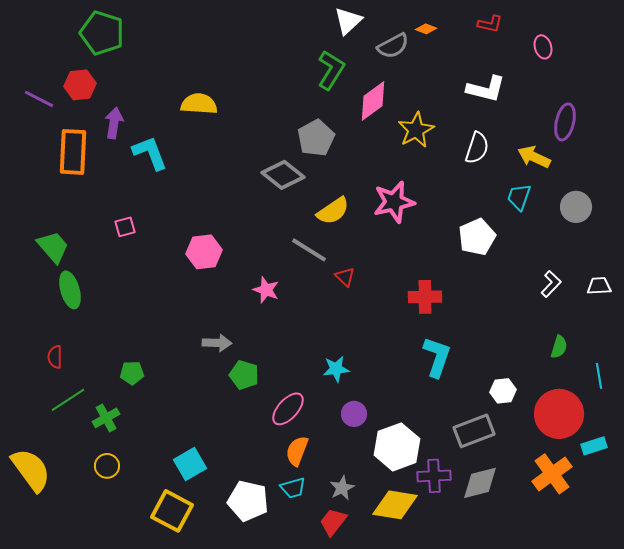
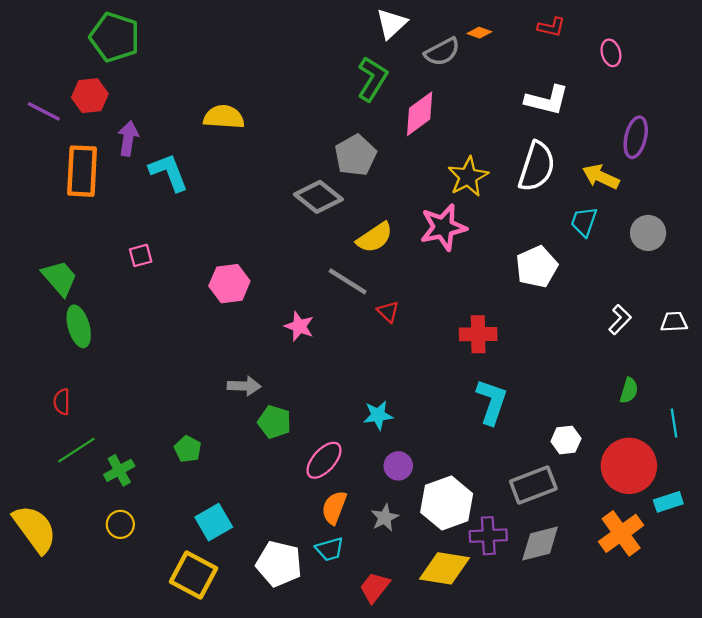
yellow star: (416, 130) -> (468, 177), moved
white semicircle: (477, 148) -> (537, 167), size x1.4
green pentagon: (132, 373) -> (188, 449), moved, turned 30
gray star: (342, 488) -> (385, 518), moved

